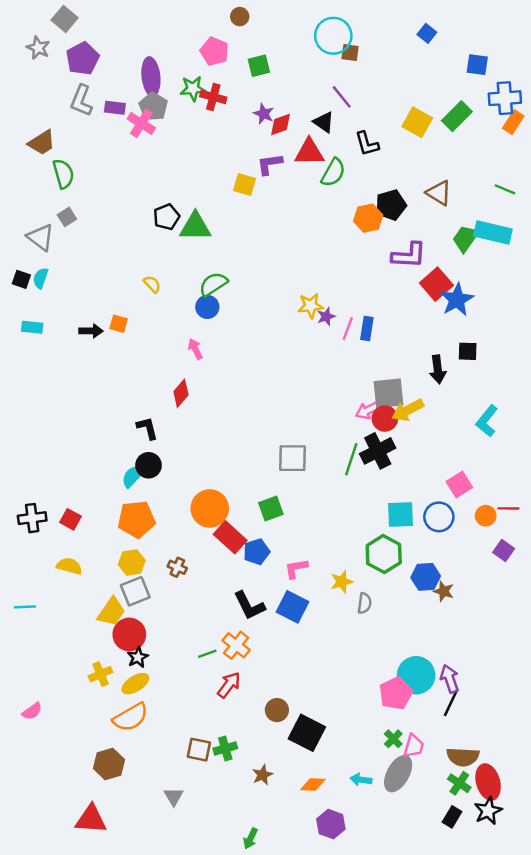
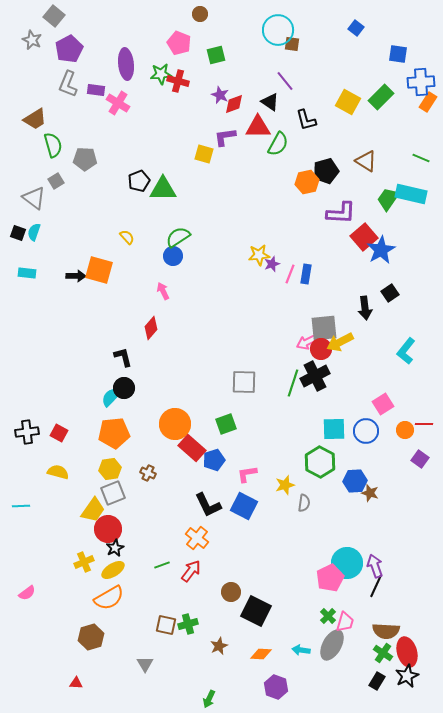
gray pentagon: (153, 107) -> (85, 159), moved, turned -30
orange square: (119, 324) -> (99, 270), size x1.8
black square: (468, 351) -> (390, 293), turned -36
green line: (207, 654) -> (162, 565), moved
red triangle: (91, 819) -> (76, 683), size x0.5

